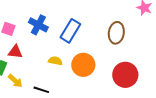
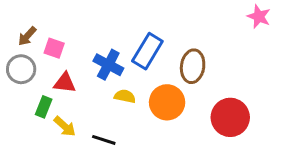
blue cross: (38, 25) -> (108, 65), moved
brown ellipse: (116, 33) -> (193, 66), moved

